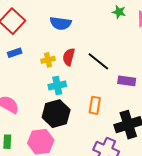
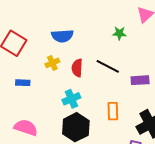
green star: (119, 12) -> (119, 33), moved
blue rectangle: (15, 53) -> (23, 83), moved, turned 32
yellow cross: (48, 60) -> (52, 63), moved

